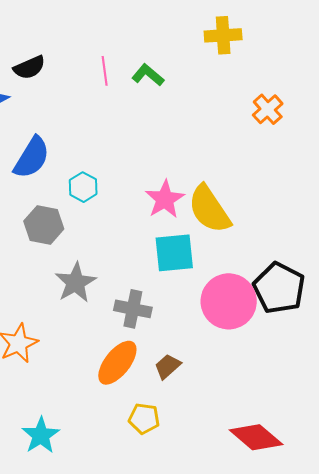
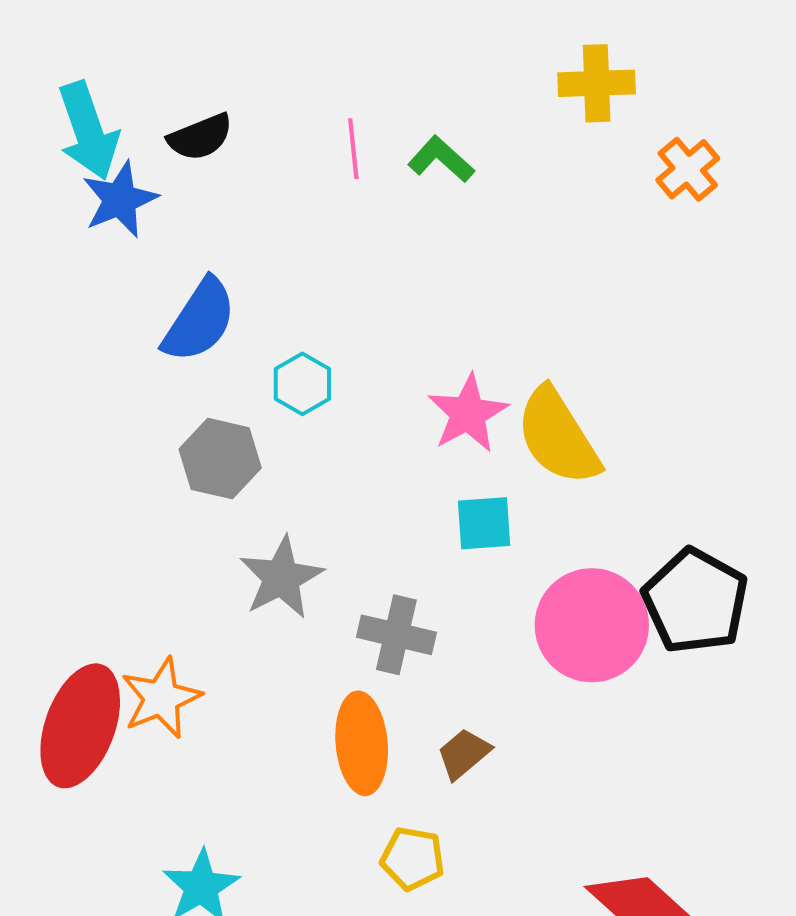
orange cross: (268, 109) -> (688, 169), moved
cyan square: (174, 253) -> (484, 523), size x0.7
orange ellipse: (117, 363) -> (362, 743), turned -45

